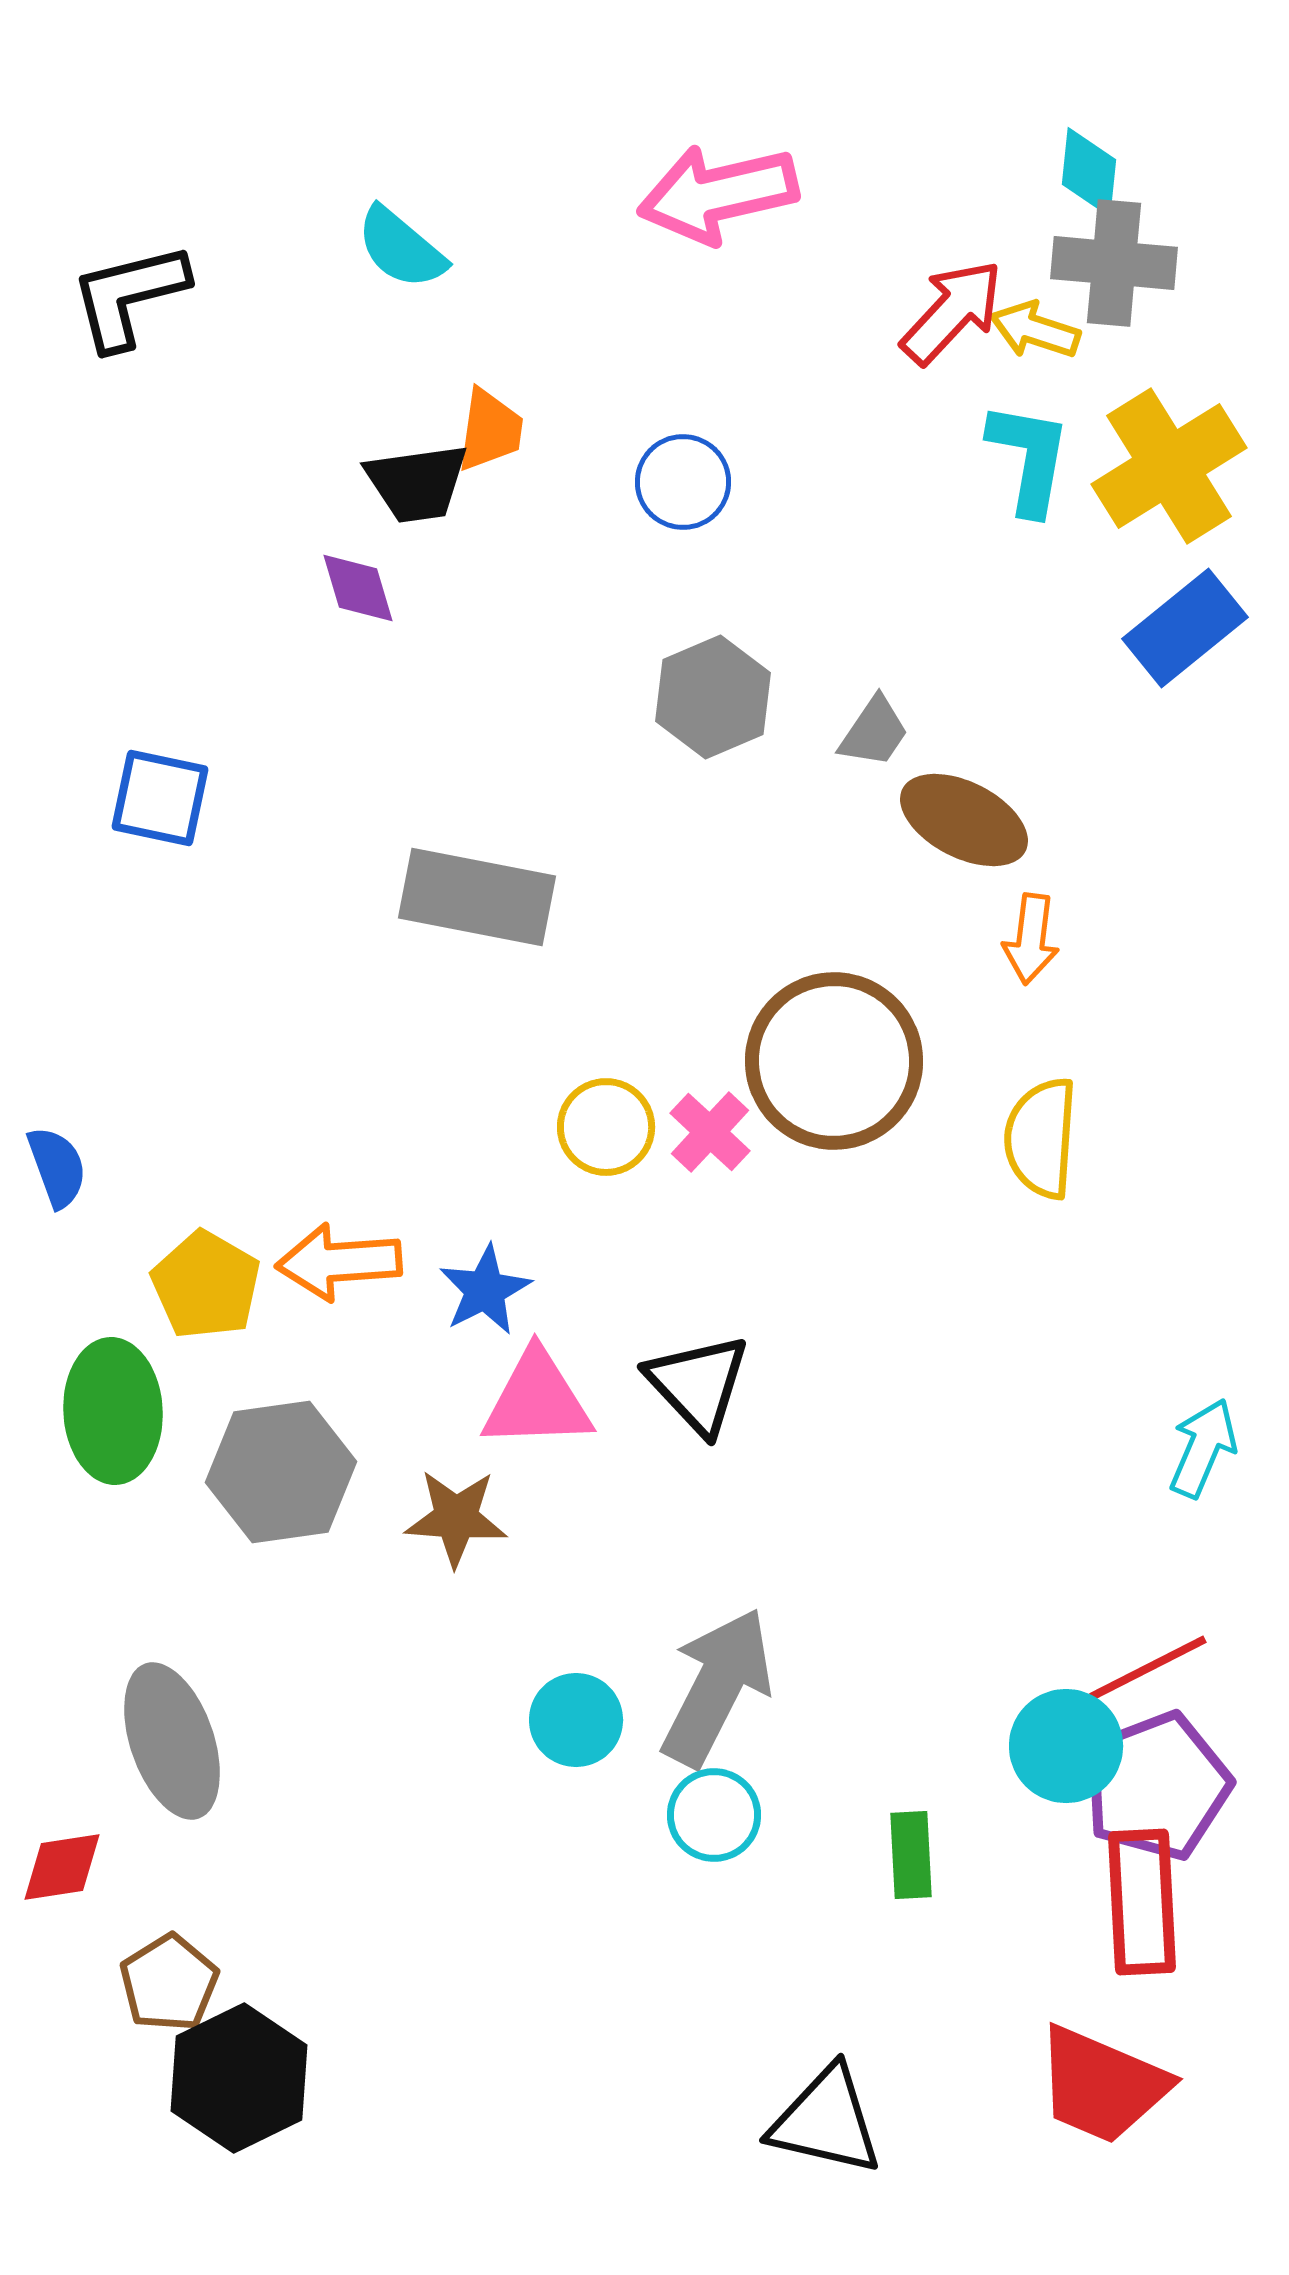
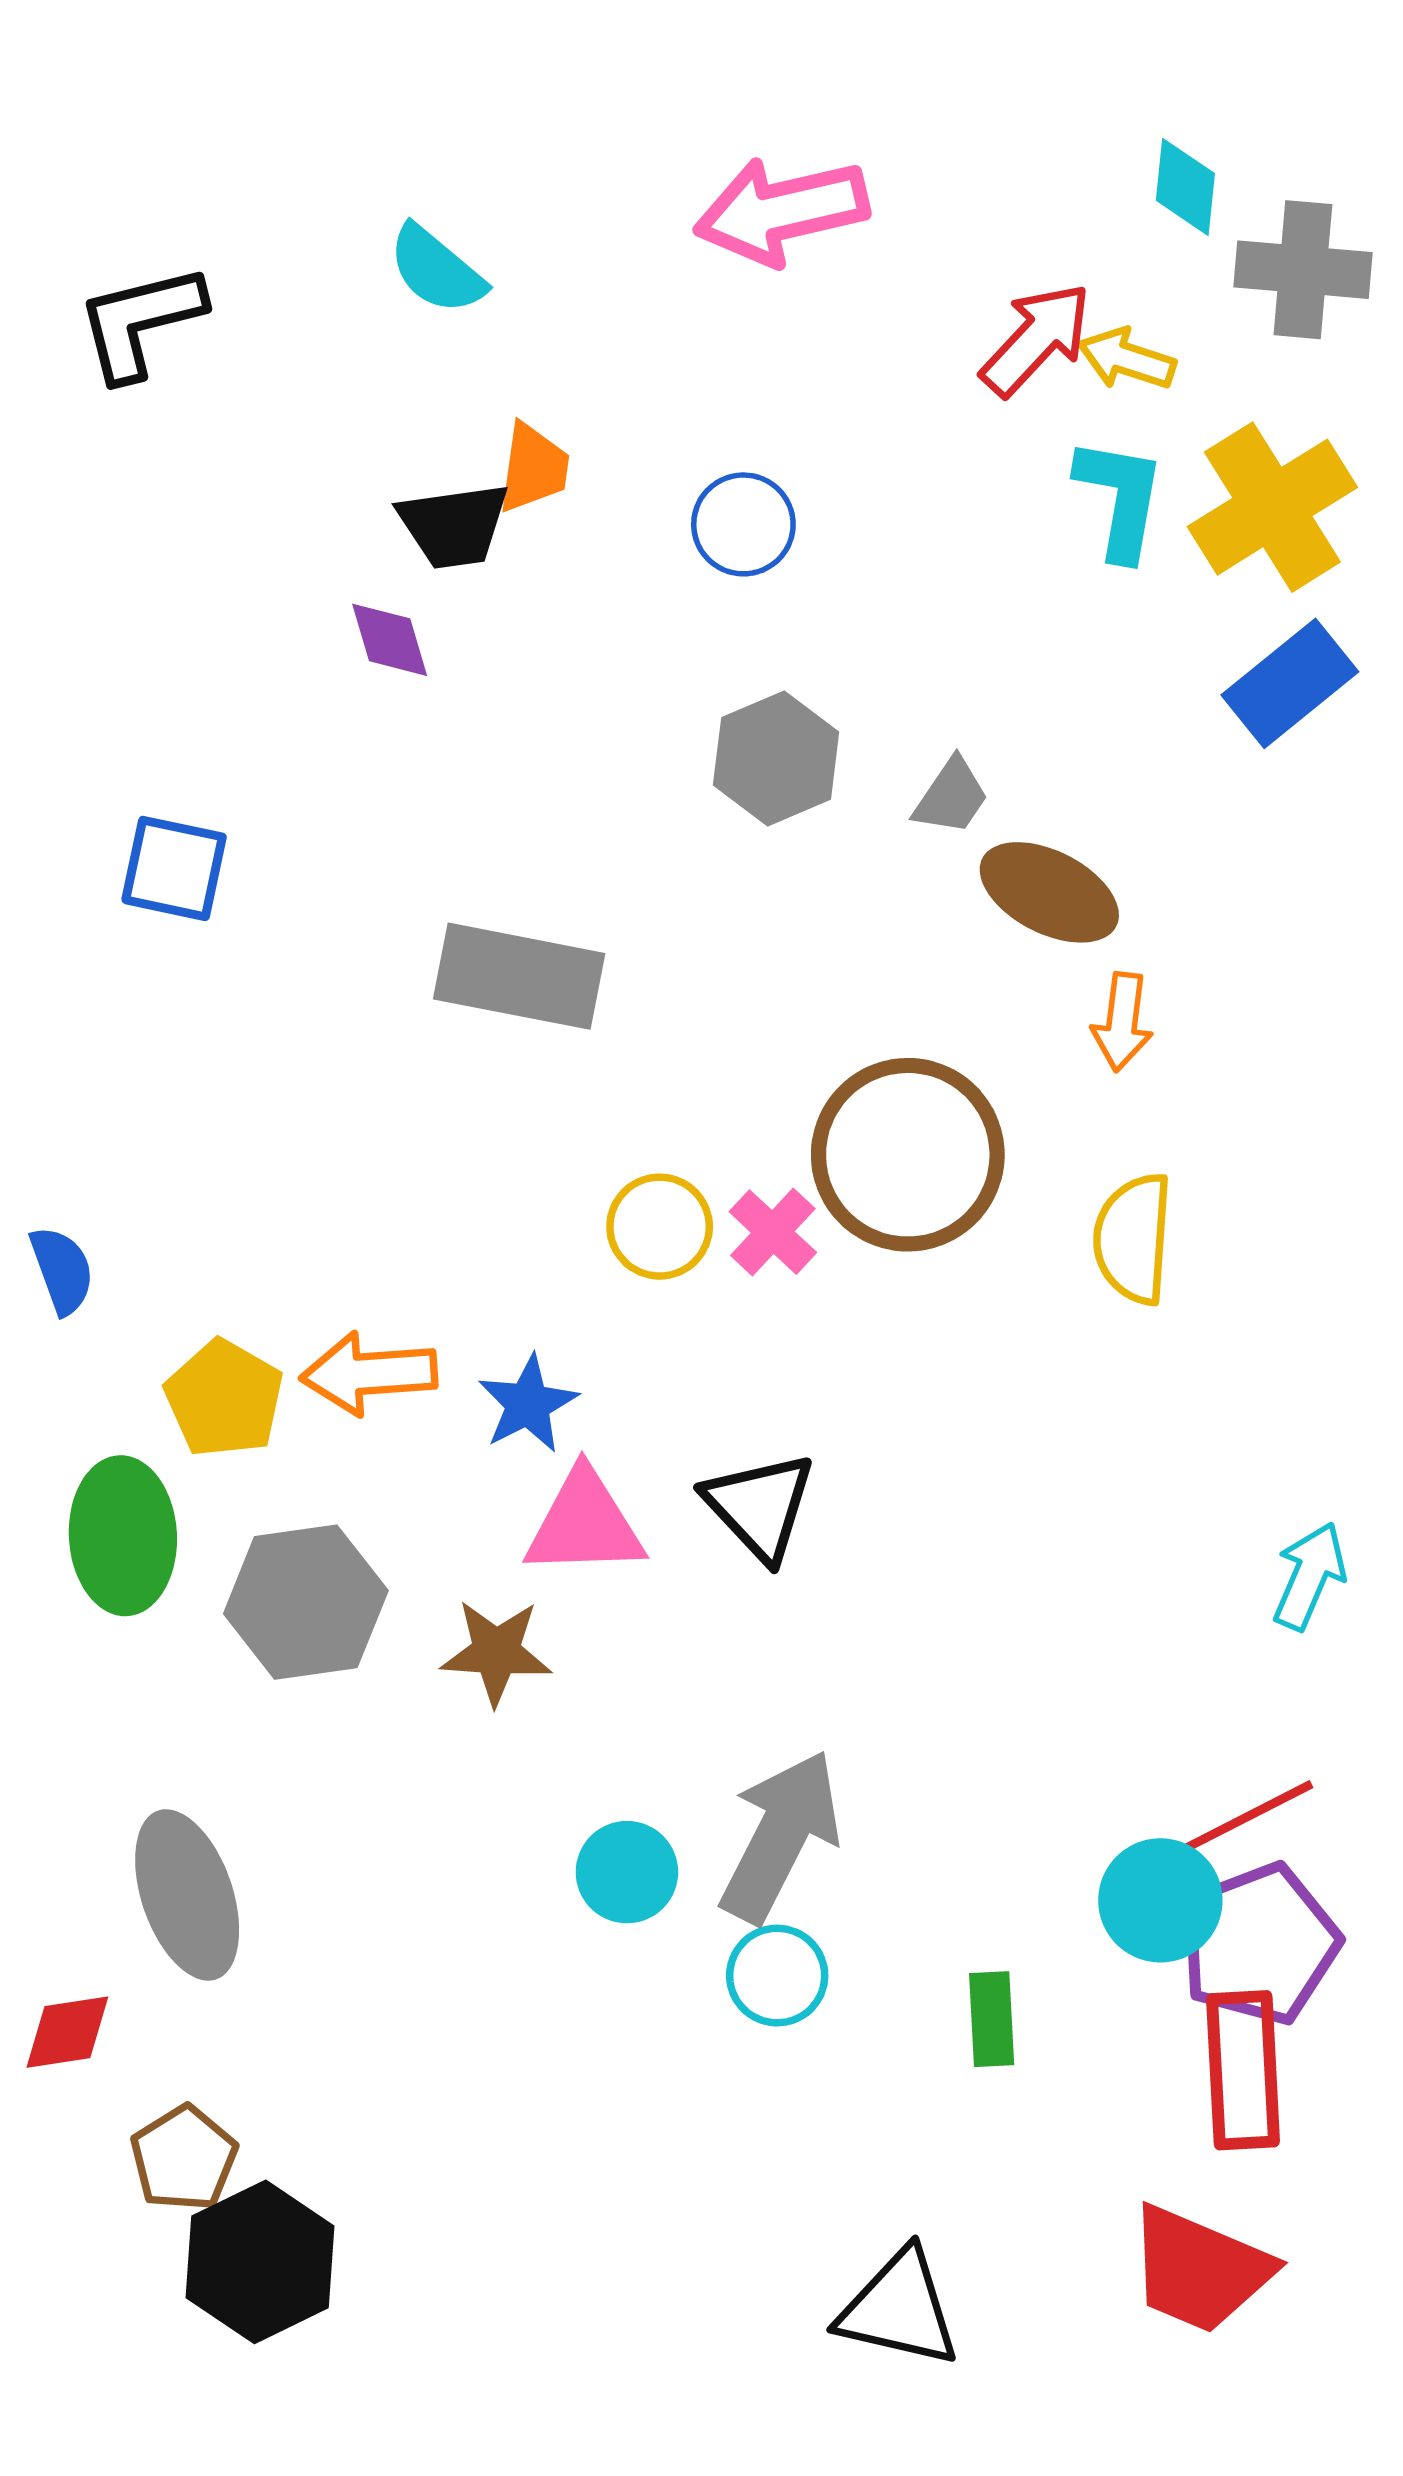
gray cross: (1114, 263) -> (1303, 270), moved

